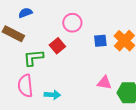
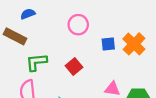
red square: (57, 46) -> (74, 66), moved

